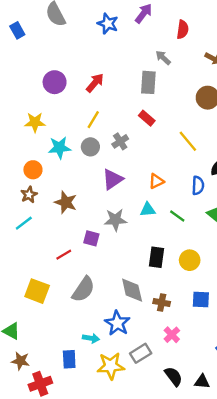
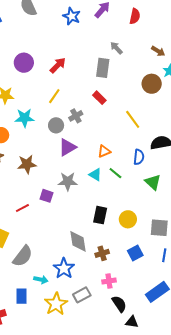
red semicircle: (183, 29) -> (135, 16), moved
gray circle: (90, 147) -> (56, 125), moved
brown star: (66, 202) -> (27, 164), turned -30
cyan triangle: (148, 210) -> (95, 175), turned 32
green line: (177, 216) -> (115, 173), moved
gray semicircle: (83, 289) -> (23, 256), moved
blue square: (201, 300) -> (135, 253), turned -35
brown cross: (162, 303) -> (102, 253), turned -32
pink cross: (172, 335) -> (109, 281), turned 32
yellow star: (111, 366) -> (56, 304), turned -30
black semicircle: (174, 376) -> (119, 304), moved

